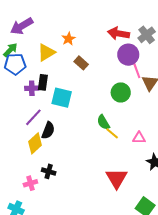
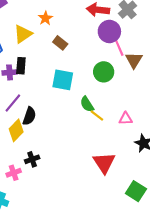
cyan square: (62, 98) -> (63, 80), moved
black cross: (49, 171) -> (32, 159), turned -32

